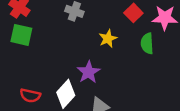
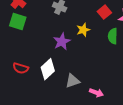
purple star: (89, 72) -> (62, 42), moved

